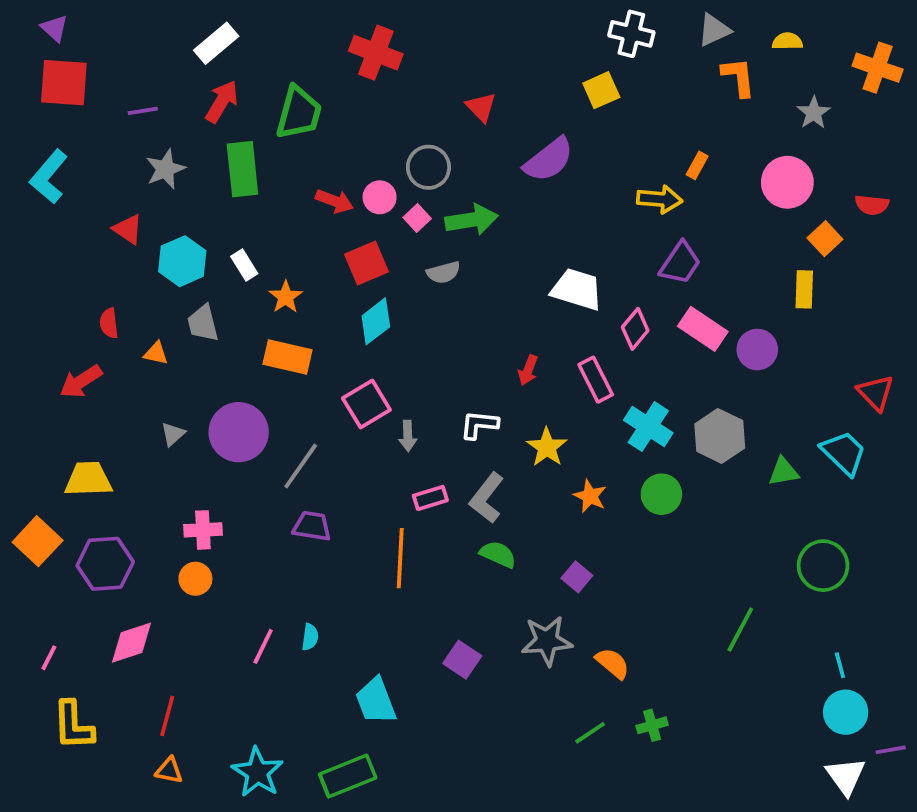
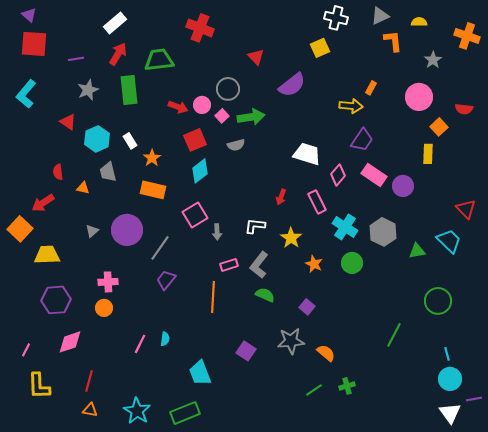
green trapezoid: (299, 113) -> (159, 60), turned -112
purple trapezoid: (312, 526) -> (166, 280), turned -60
orange square: (38, 541) -> (20, 229), moved

